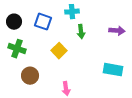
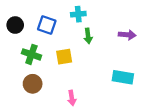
green cross: (17, 49) -> (31, 54), moved
yellow square: (59, 51) -> (64, 57), turned 35

